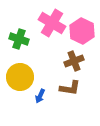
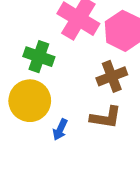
green cross: (19, 39) -> (39, 57), moved

